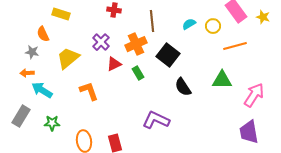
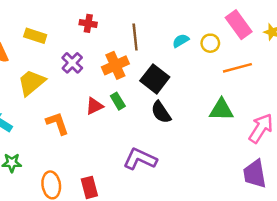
yellow rectangle: (61, 14) -> (35, 36), moved
red triangle: (114, 64) -> (94, 106), moved
black semicircle: (183, 87) -> (161, 112), moved

